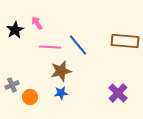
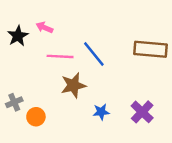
pink arrow: (37, 23) -> (44, 27), turned -32
blue star: (61, 93) -> (101, 112), moved

